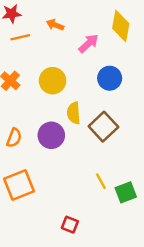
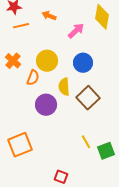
blue circle: (110, 78) -> (83, 63), moved
orange semicircle: (14, 138) -> (33, 78), moved

